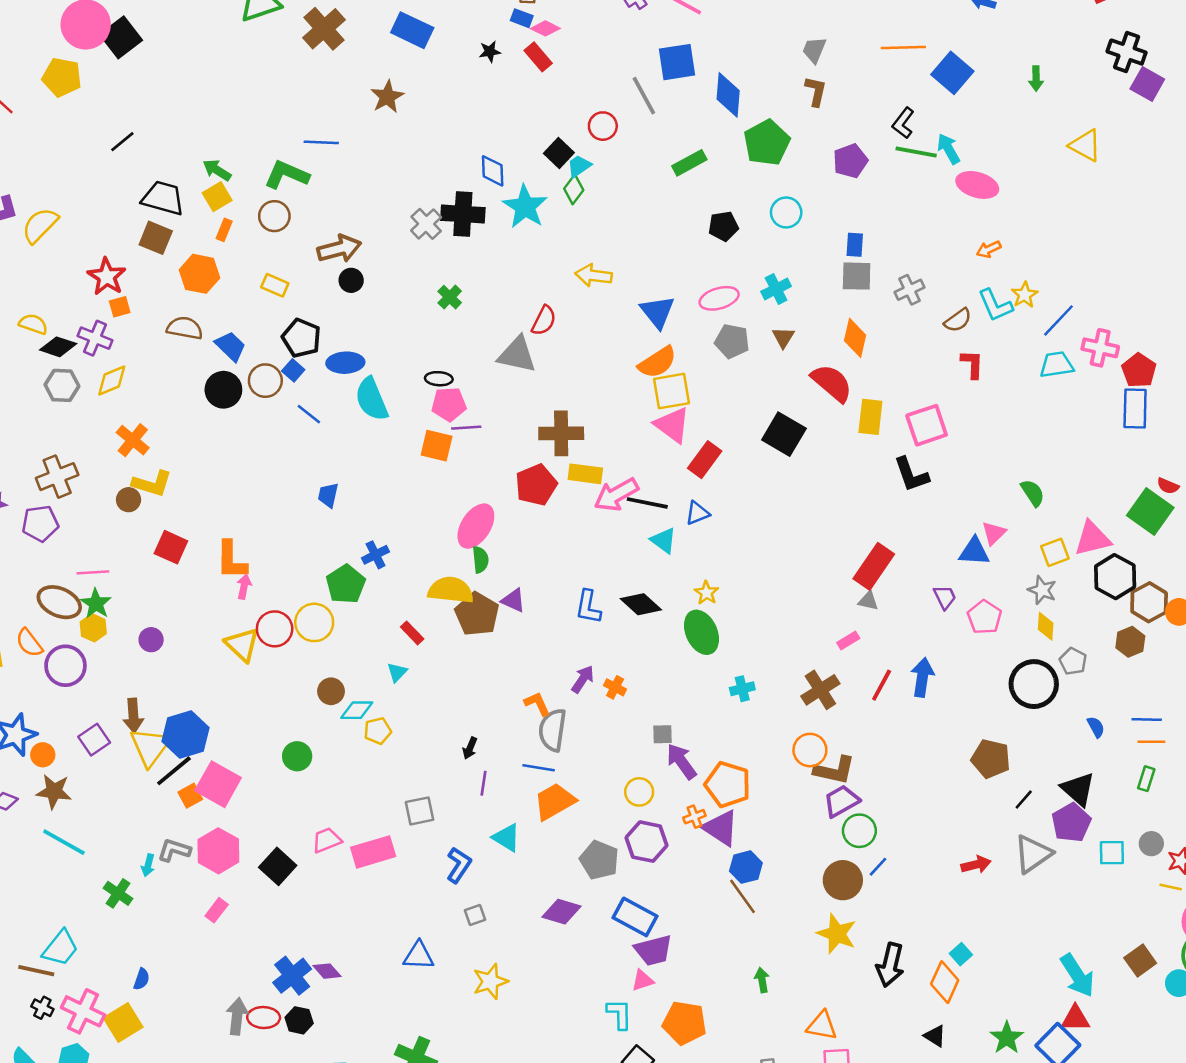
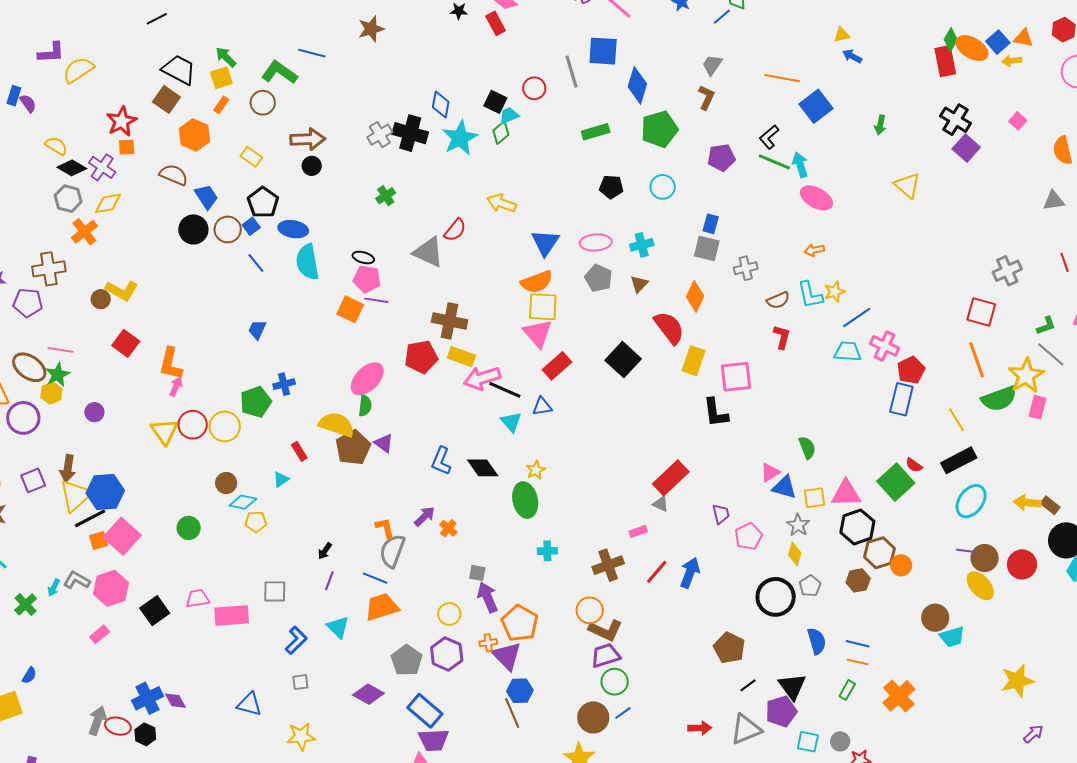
black square: (559, 153) -> (495, 102), turned -30
orange cross: (133, 440) -> (84, 232), moved
blue triangle: (974, 551) -> (784, 487), moved
blue semicircle: (1096, 727) -> (817, 641), size x1.5

